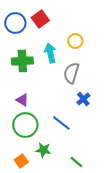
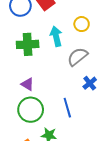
gray semicircle: (71, 73) -> (77, 57), turned 35
blue line: (61, 123) -> (67, 108), turned 36

